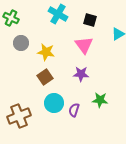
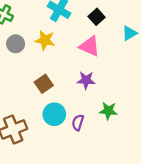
black square: (90, 20) -> (97, 17), turned 32
pink triangle: (84, 45) -> (90, 46), turned -30
yellow star: (46, 52) -> (45, 40), moved

